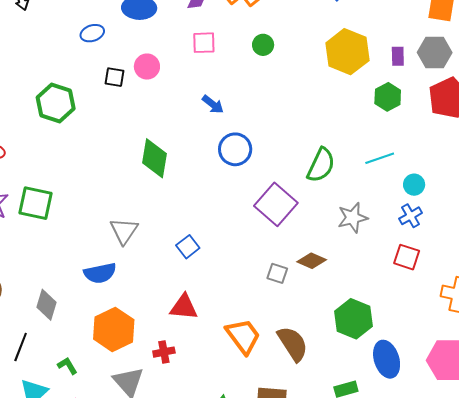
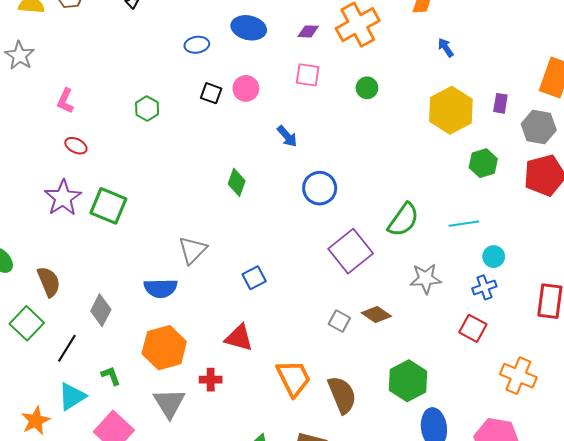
purple rectangle: (398, 56) -> (500, 103), moved
green hexagon: (56, 103) -> (147, 109), size x0.6
blue arrow: (213, 104) -> (287, 136), moved
green diamond: (154, 158) -> (237, 182), size x0.7

